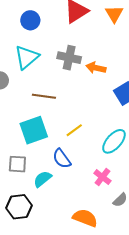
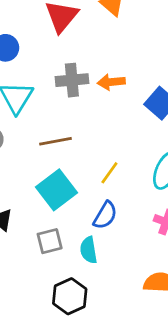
blue semicircle: (62, 159) -> (105, 215), turned -95
cyan semicircle: (42, 179) -> (89, 250), turned -42

